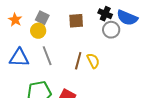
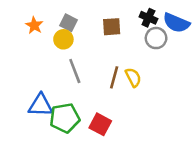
blue triangle: (19, 58) -> (41, 105), moved

